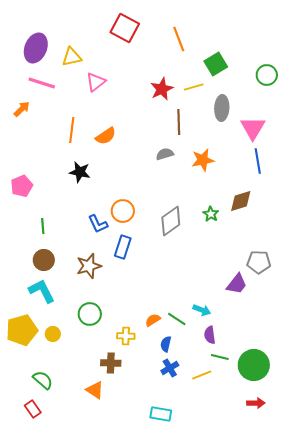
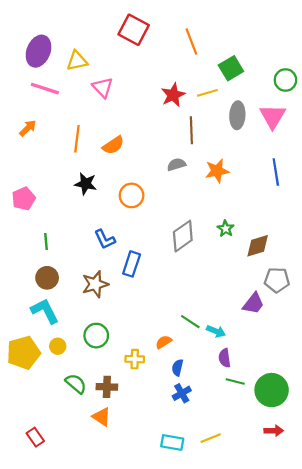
pink triangle: (96, 82) -> (103, 87), turned -35
orange arrow: (22, 109) -> (28, 128), moved
pink triangle: (253, 128) -> (273, 116), moved
brown diamond: (241, 201) -> (258, 246), moved
orange circle: (123, 211) -> (132, 195), moved
green line: (177, 319) -> (190, 322), moved
yellow circle: (53, 334) -> (58, 346), moved
brown cross: (111, 363) -> (107, 387), moved
yellow line: (202, 375) -> (211, 438), moved
green semicircle: (43, 380) -> (76, 384), moved

